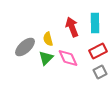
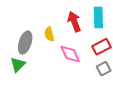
gray ellipse: (25, 47) -> (25, 43), turned -30
green triangle: (46, 58) -> (18, 65), moved

